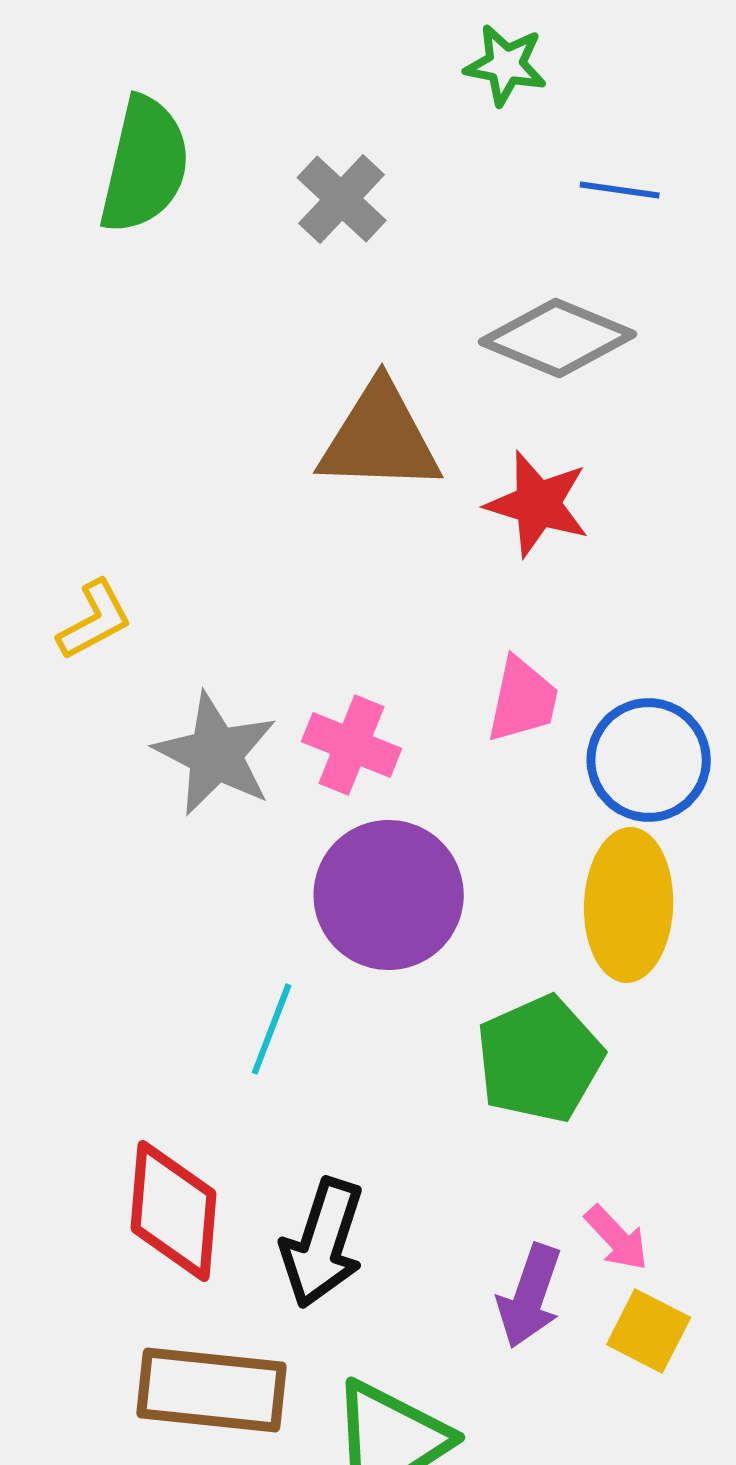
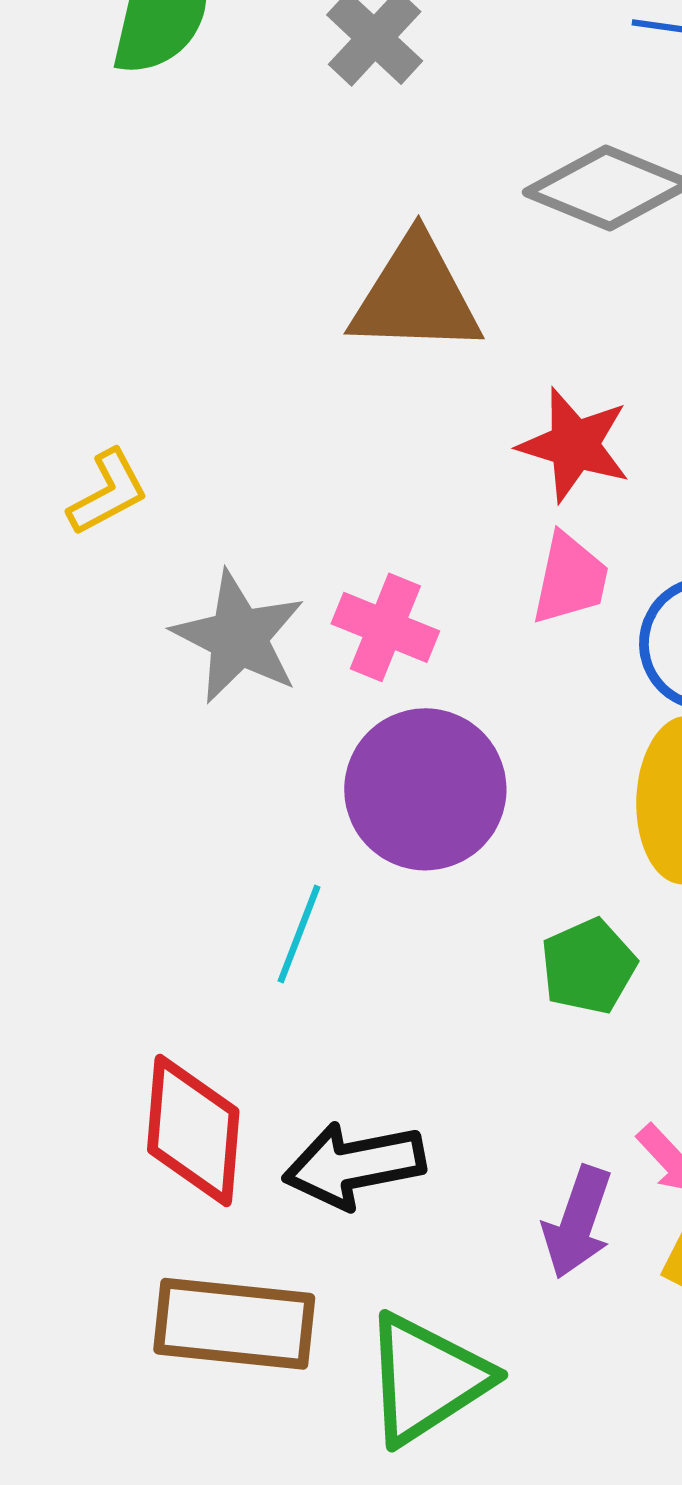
red star: (538, 504) -> (574, 445), moved
green pentagon: (540, 1059) -> (588, 966), size x0.7
black arrow: (323, 1243) -> (354, 1165), turned 61

